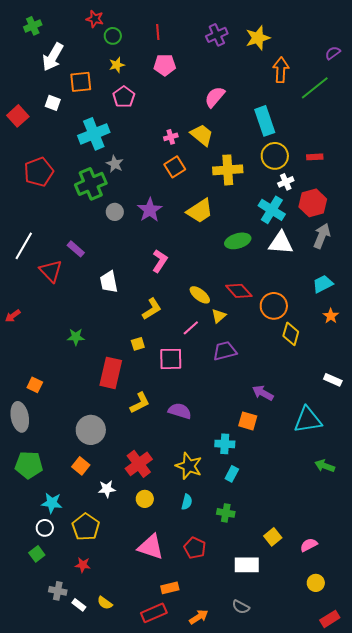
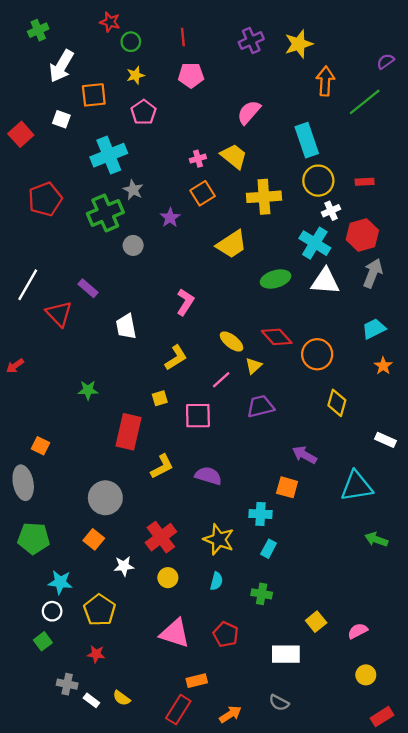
purple star: (150, 210) -> (170, 218), moved, size x0.7
yellow diamond: (291, 334) -> (337, 403), moved
red rectangle: (154, 613) -> (178, 710), turned -35

